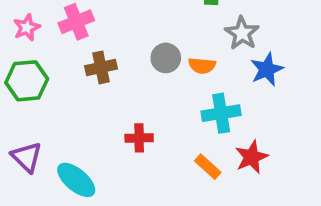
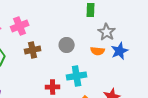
orange semicircle: (202, 66) -> (98, 51), moved
cyan cross: (221, 113) -> (77, 76), moved

